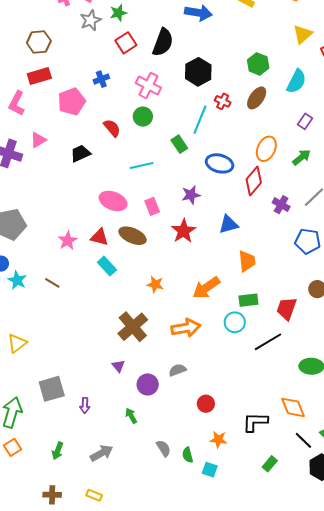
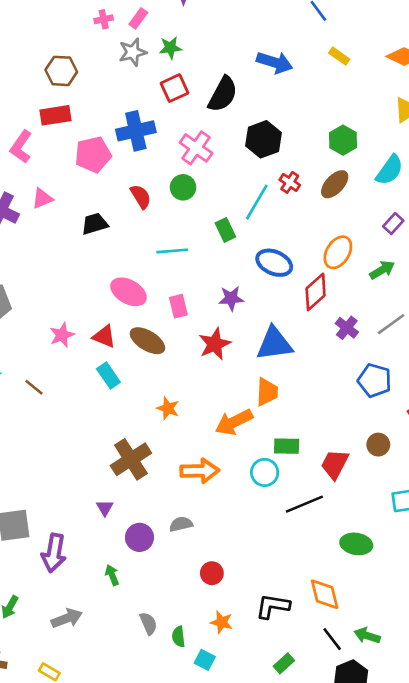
blue cross: (101, 79) -> (136, 131), size x1.8
blue triangle: (228, 224) -> (274, 344), size x1.4
orange trapezoid: (247, 261) -> (267, 392), moved
purple arrow: (85, 405) -> (54, 553), size x1.8

